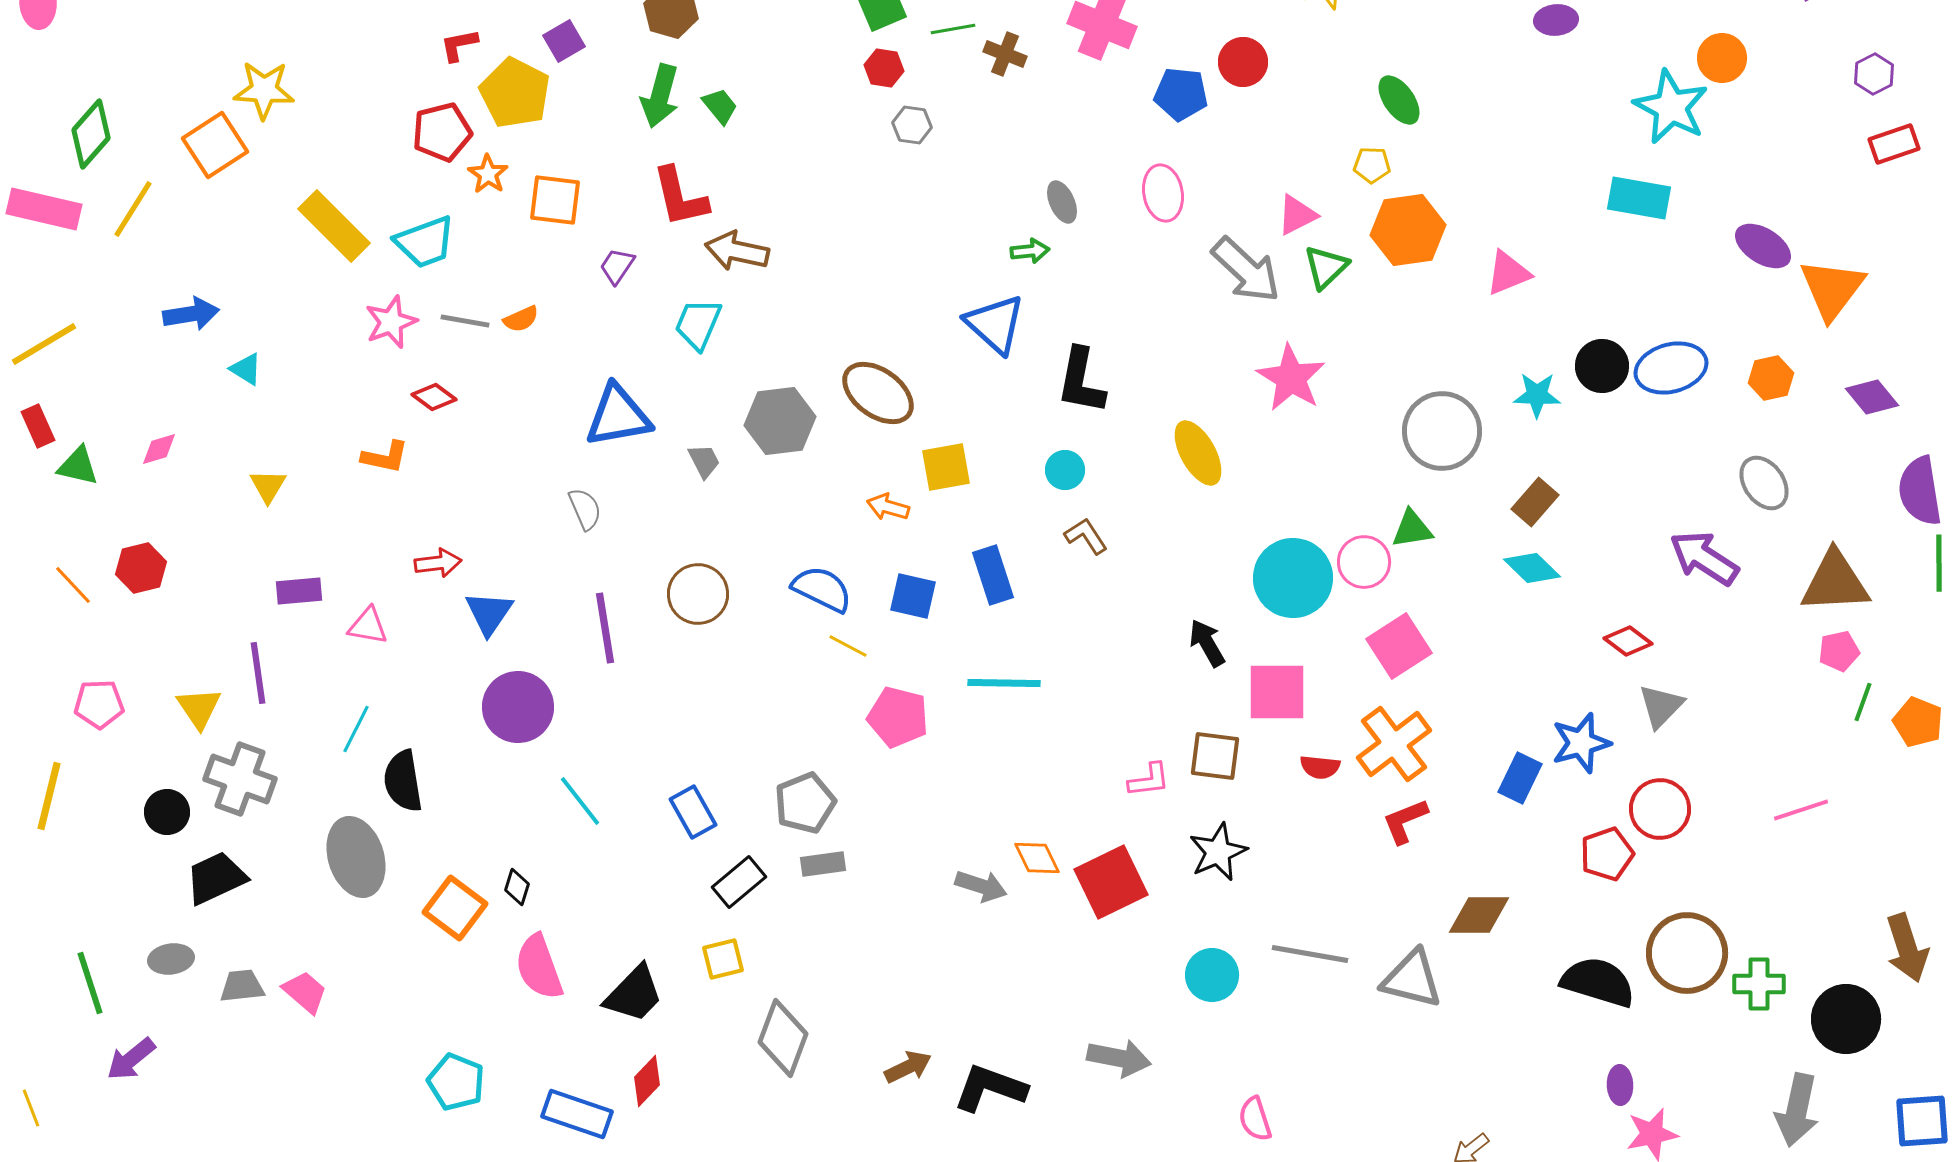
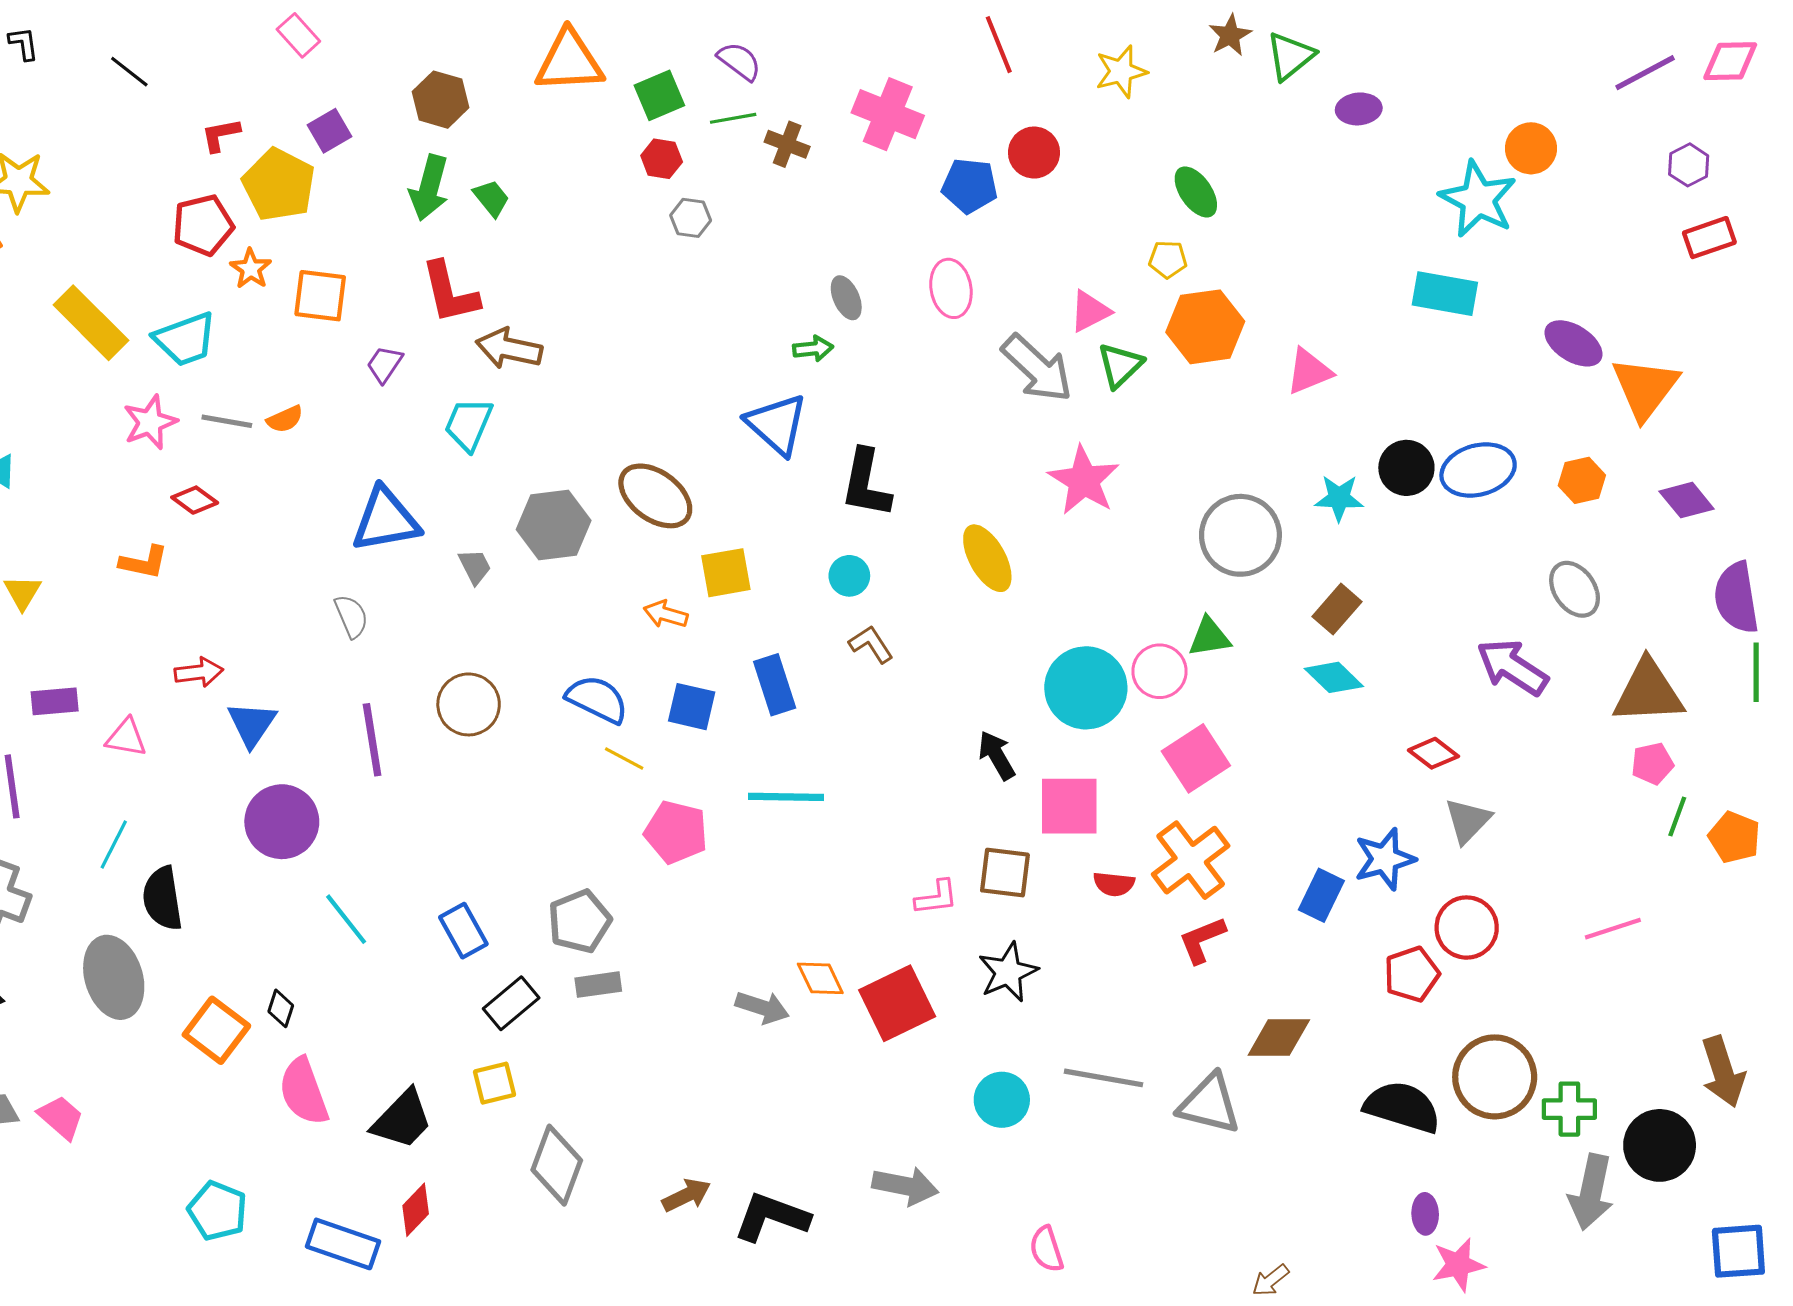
gray arrow: (1797, 1110) -> (1591, 1192), moved

